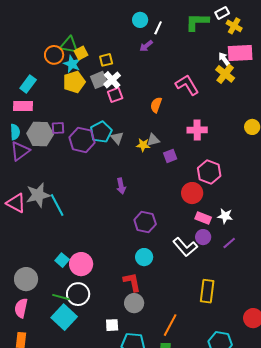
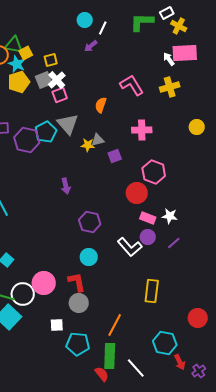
yellow cross: (225, 74) -> (170, 87), moved, turned 36
gray triangle: (117, 138) -> (68, 124), moved, size x1.6
pink circle: (81, 264) -> (44, 283), moved

